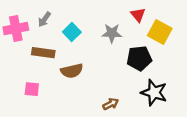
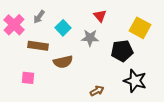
red triangle: (138, 15) -> (100, 16), moved
pink cross: (16, 29) -> (14, 25), turned -35
gray star: (112, 33) -> (90, 38), moved

